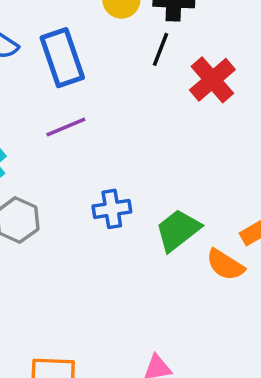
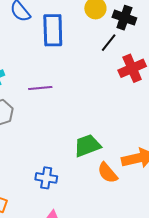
purple line: (66, 127) -> (40, 88), moved
blue cross: (112, 209) -> (46, 178), moved

